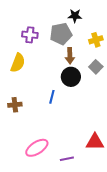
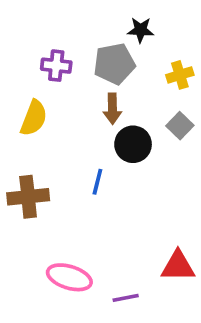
brown arrow: (70, 56) -> (112, 109), moved
brown cross: (15, 105) -> (28, 197), size x1.5
pink ellipse: (37, 148) -> (69, 277), turned 50

